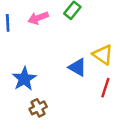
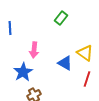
pink arrow: (38, 18) -> (34, 50), moved, turned -63

